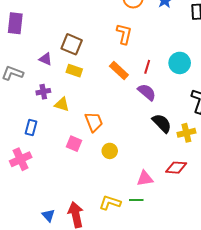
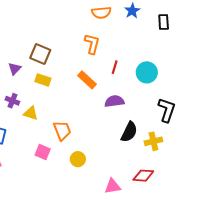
purple triangle: (46, 59) -> (15, 69), turned 48
red line: (147, 67) -> (115, 67), moved
purple cross: (43, 92) -> (12, 101), turned 32
purple semicircle: (147, 92) -> (114, 101), turned -48
black semicircle: (162, 123) -> (129, 132), turned 70

